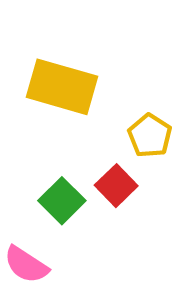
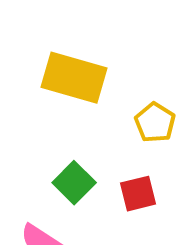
red square: (116, 186) -> (138, 194), moved, turned 30

